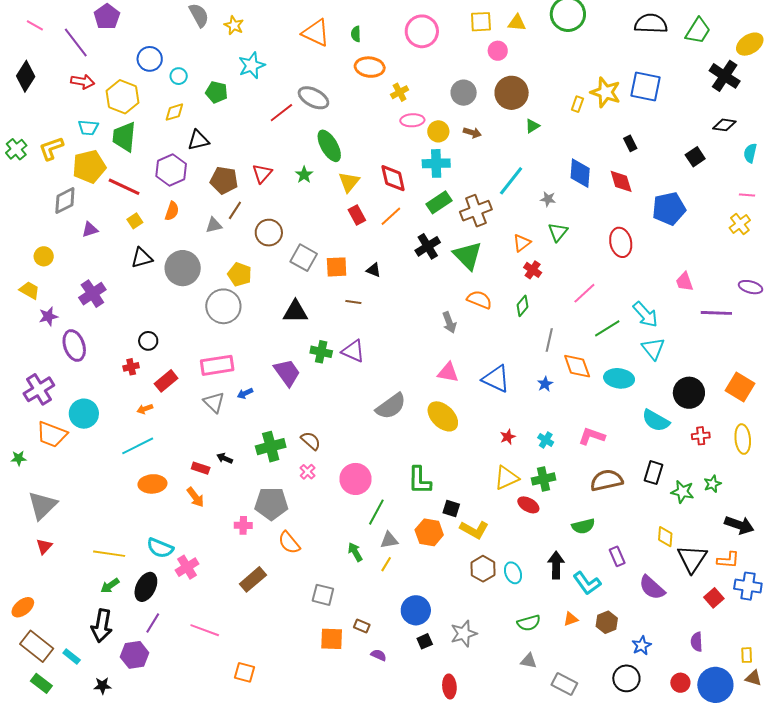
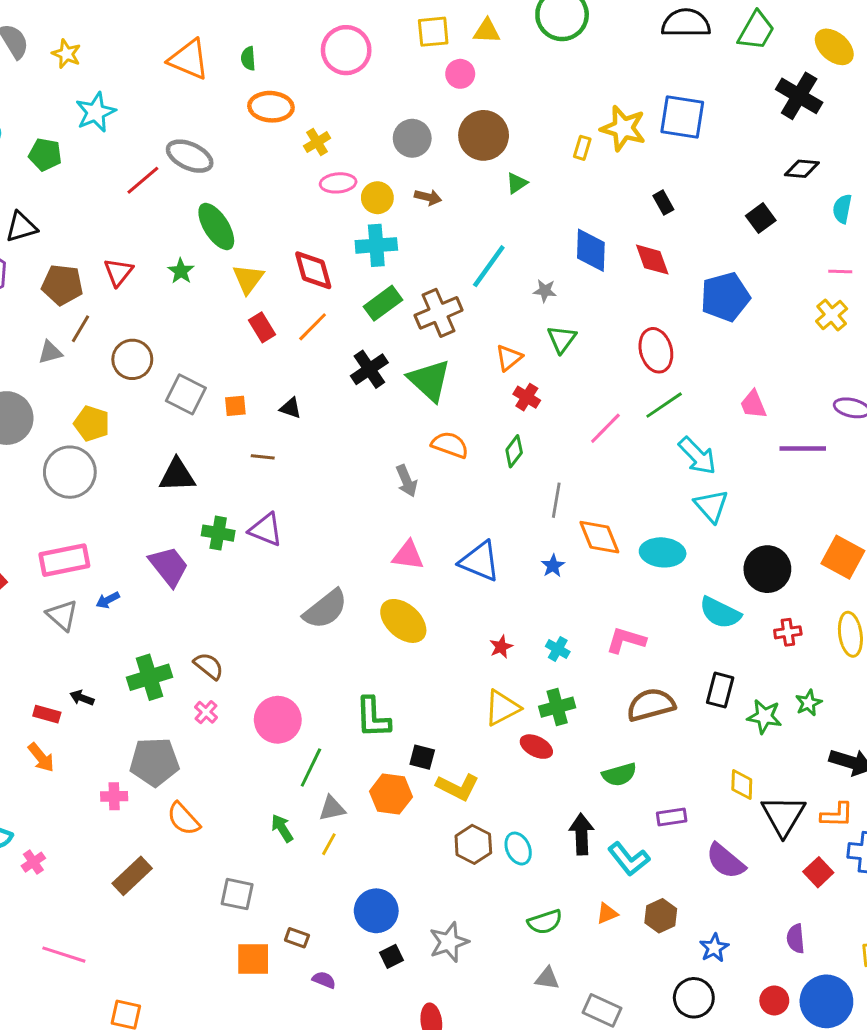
yellow ellipse: (750, 44) -> (834, 47), turned 76
orange square: (337, 267) -> (235, 406), size x0.7
green line: (607, 328) -> (664, 405), moved
purple rectangle: (617, 556) -> (672, 817), turned -72
pink cross: (187, 567) -> (33, 862), size x0.7

